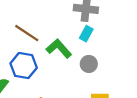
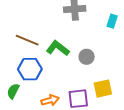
cyan rectangle: (86, 34) -> (112, 21), moved

